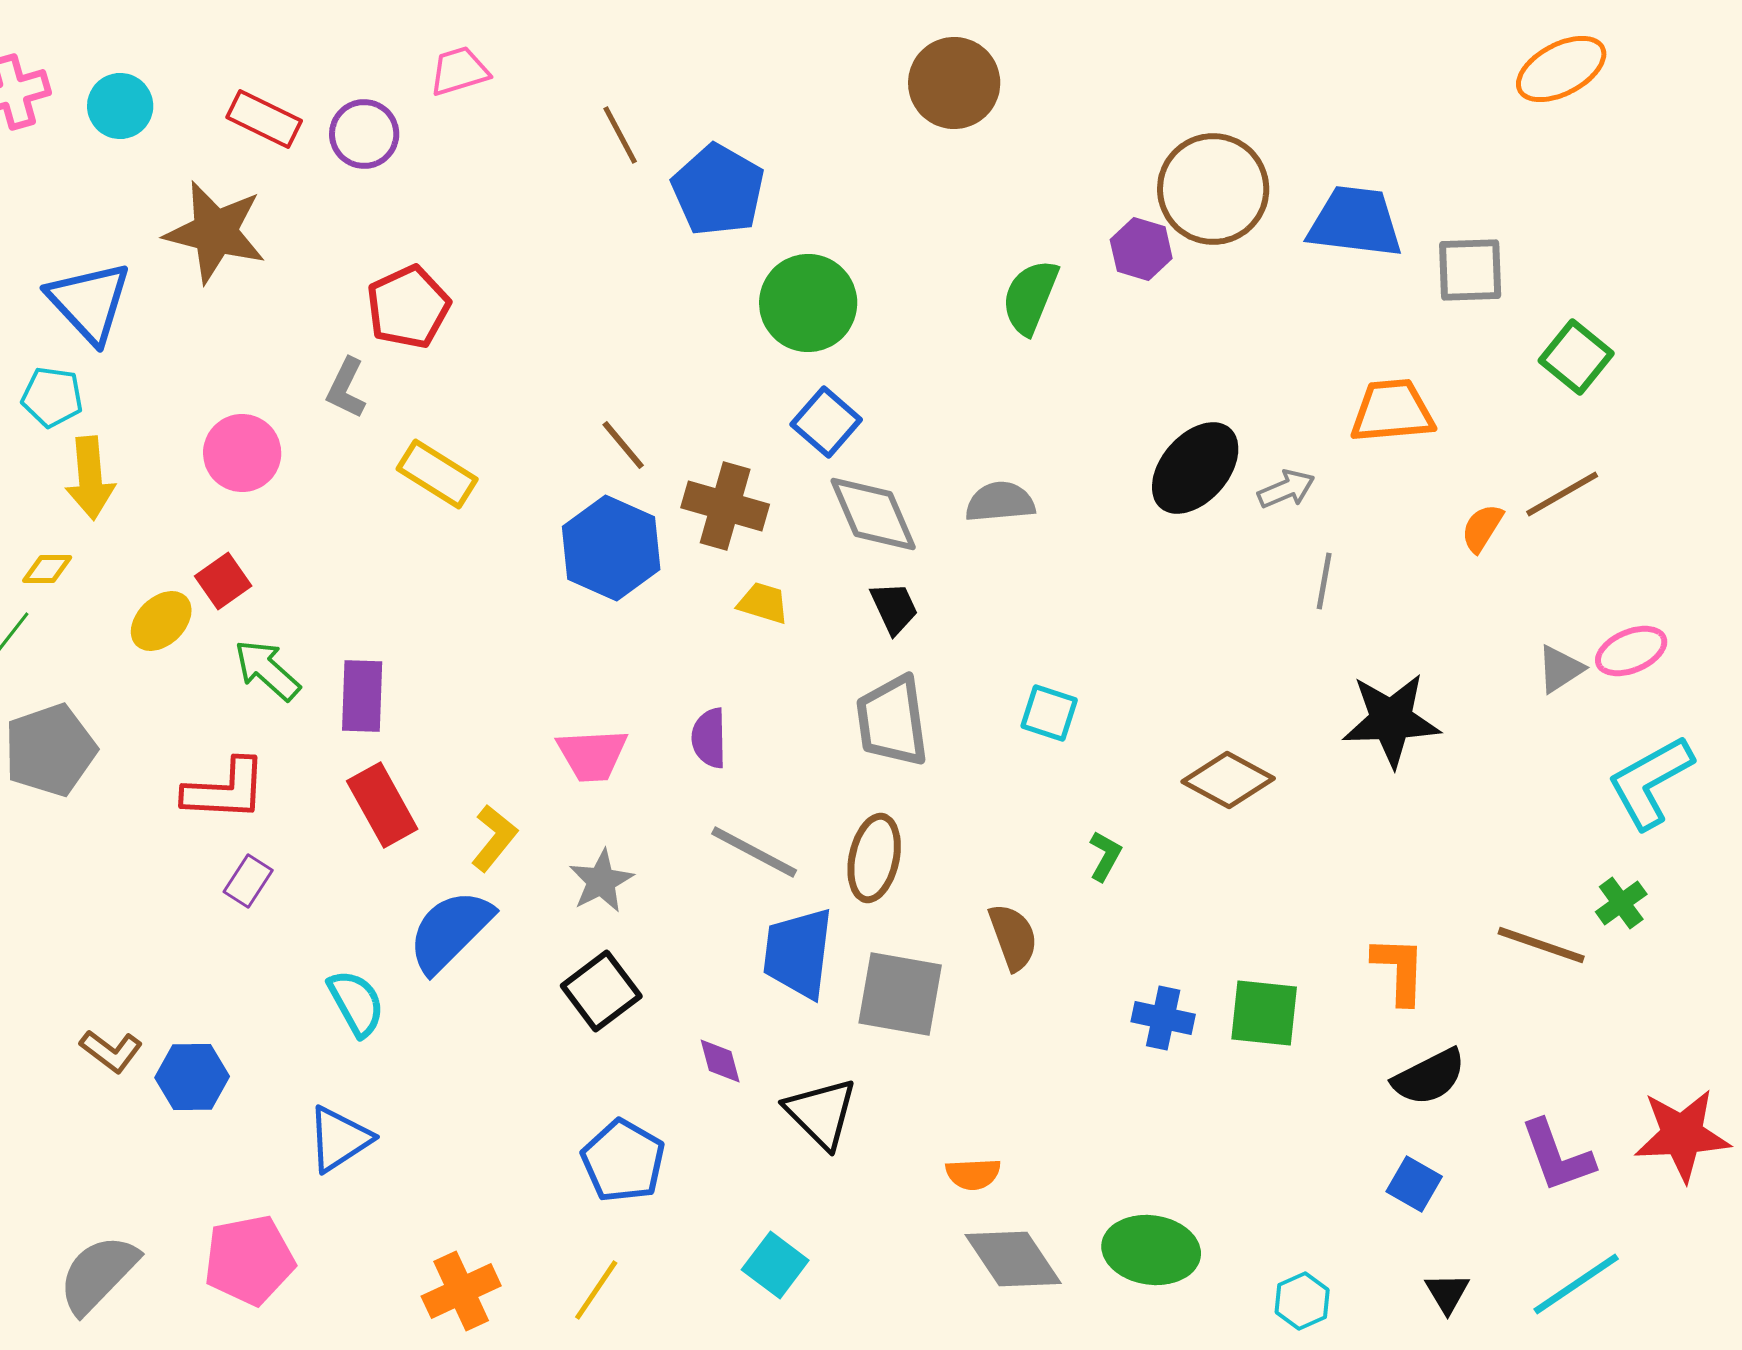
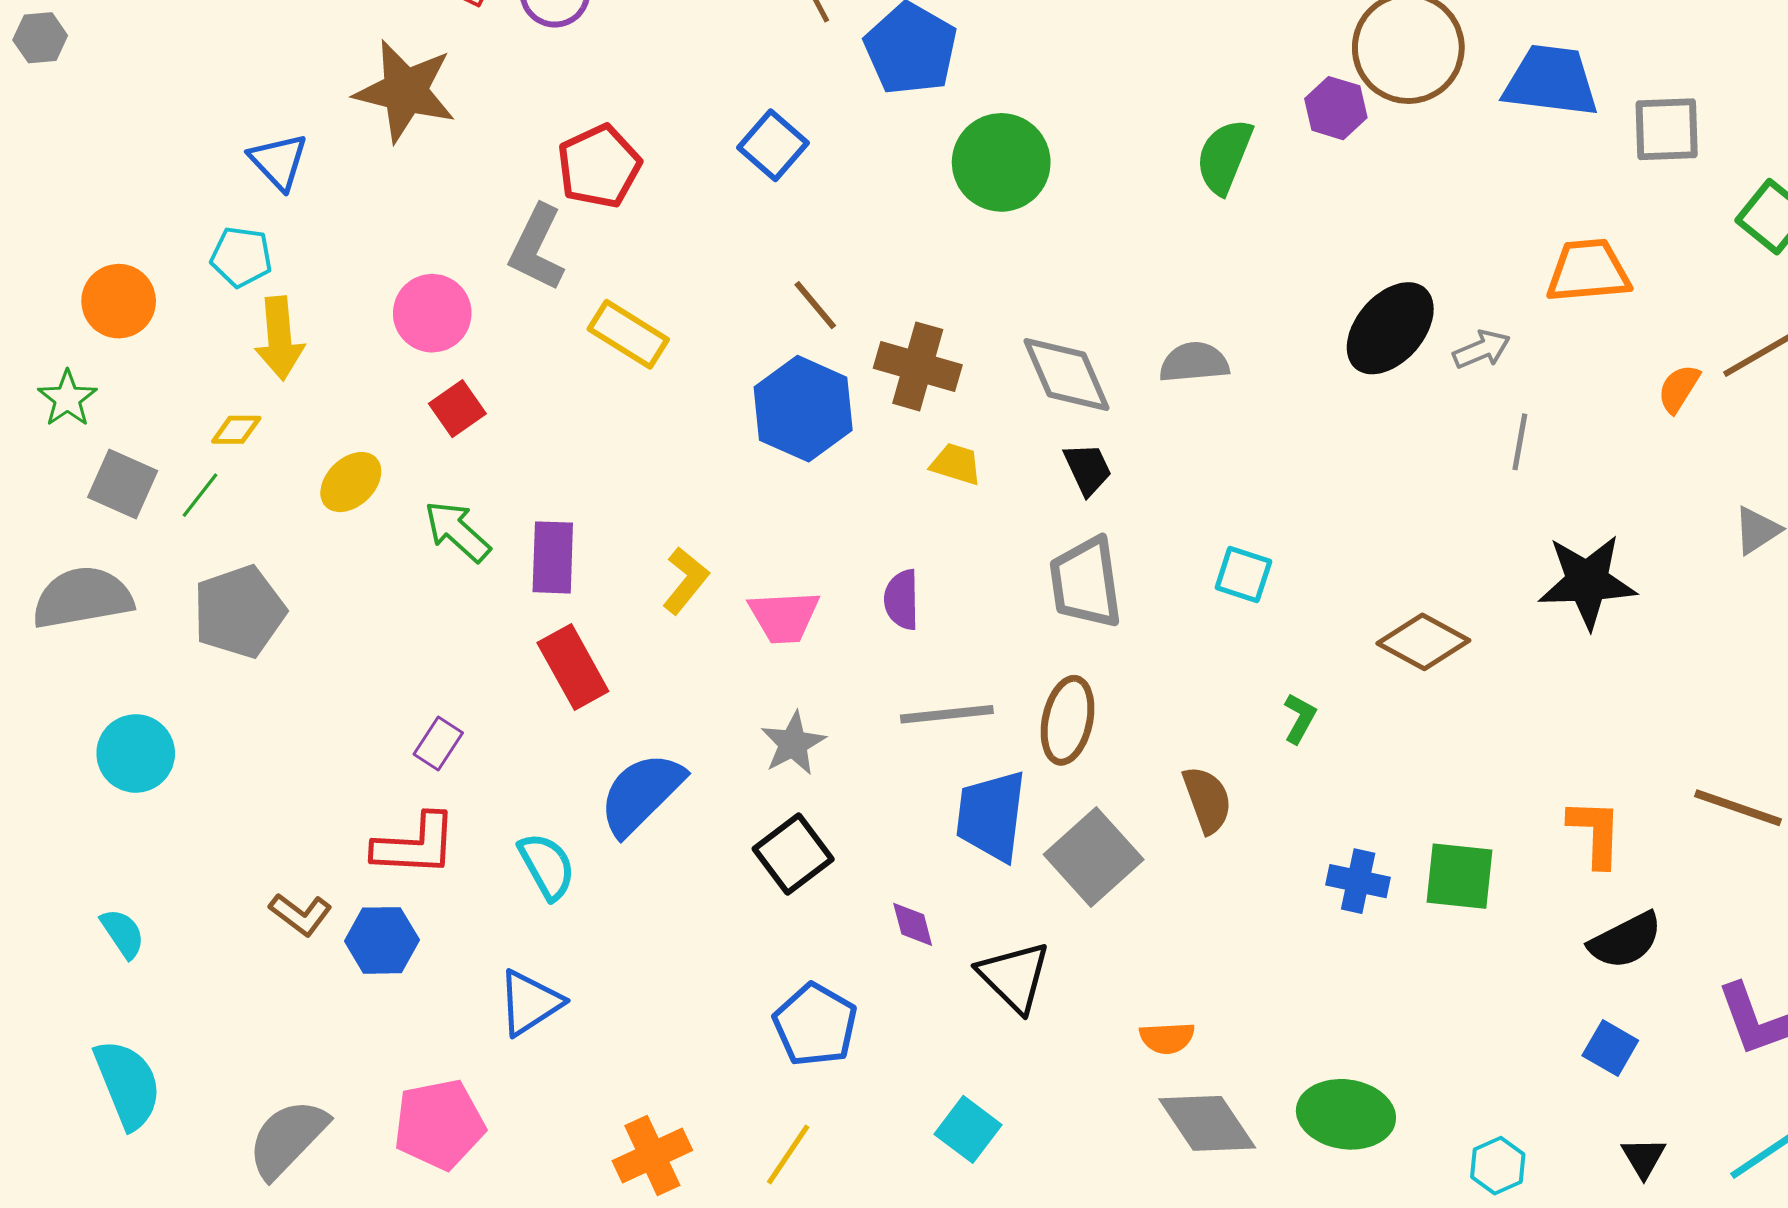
blue triangle: (89, 302) -> (278, 161), size x0.7
gray L-shape: (346, 388) -> (537, 248), size x1.4
blue square: (826, 422) -> (773, 145), moved
red square: (223, 581) -> (457, 409), moved
red L-shape: (225, 790) -> (415, 845), moved
yellow L-shape: (494, 838) -> (686, 581), moved
gray line: (754, 852) -> (947, 714), turned -34
gray square: (900, 994) -> (1094, 857), turned 38

